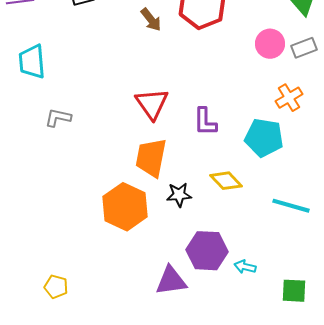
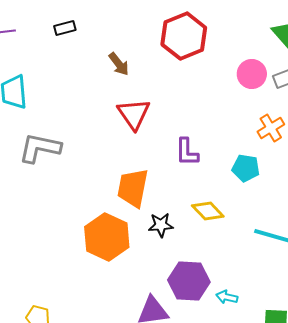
brown arrow: (151, 20) -> (119, 64), moved
red triangle: (152, 104) -> (134, 114), moved
gray L-shape: (58, 118) -> (40, 148), size x1.6
cyan pentagon: (264, 138) -> (246, 168), size x0.7

